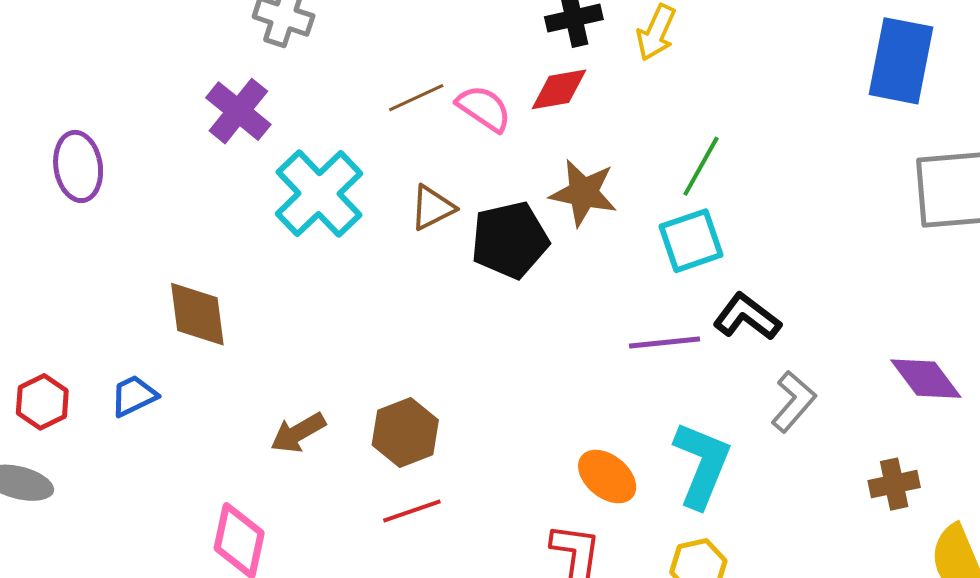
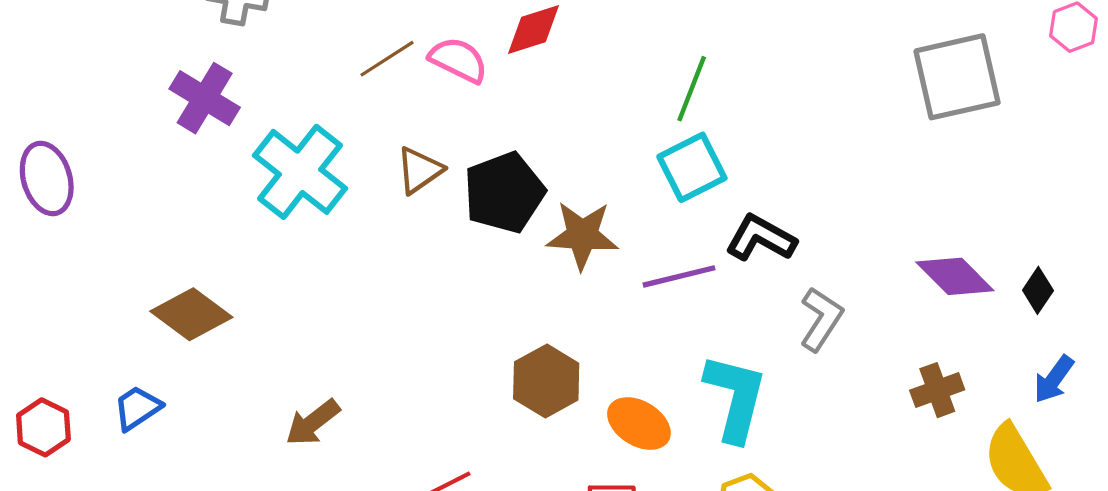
brown star: (583, 193) -> (582, 235), moved
brown diamond: (197, 314) -> (191, 314), turned -38
brown hexagon: (405, 433) -> (546, 381), moved

